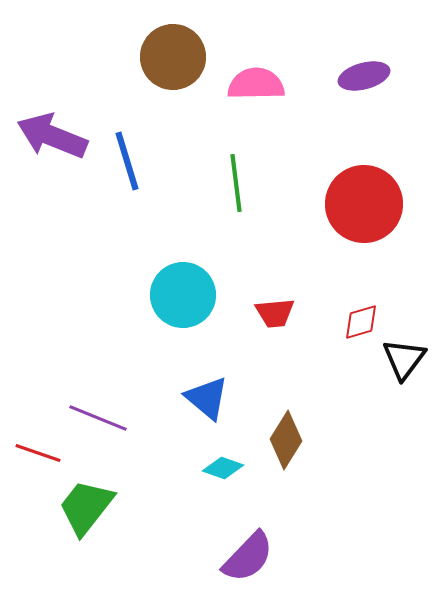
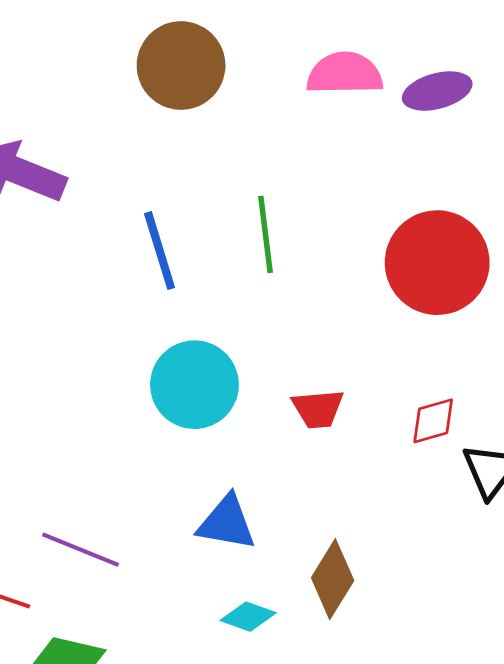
pink semicircle: (256, 84) -> (345, 74), moved
blue line: (127, 161) -> (160, 251), moved
blue triangle: (207, 398) -> (227, 523), turned -30

